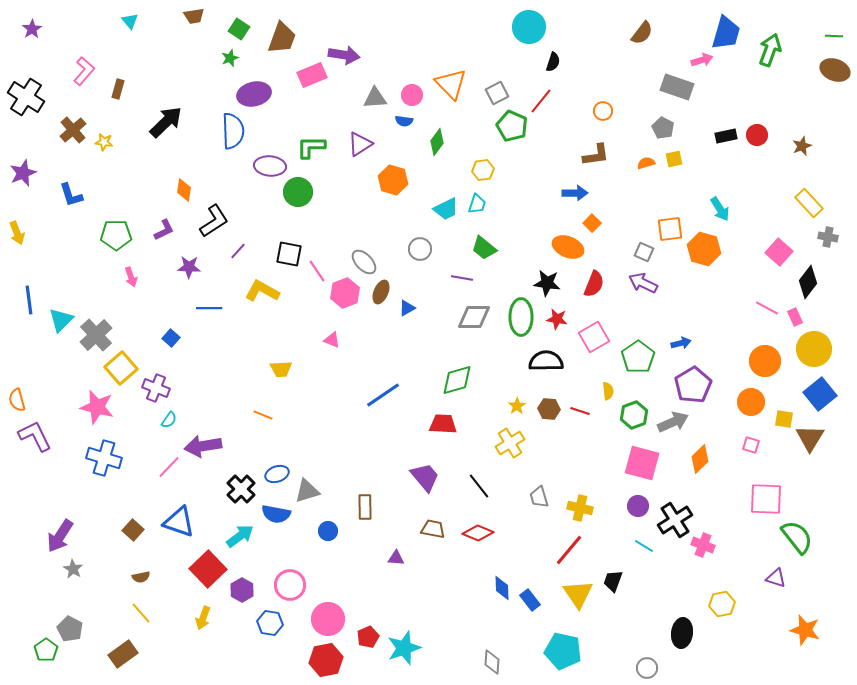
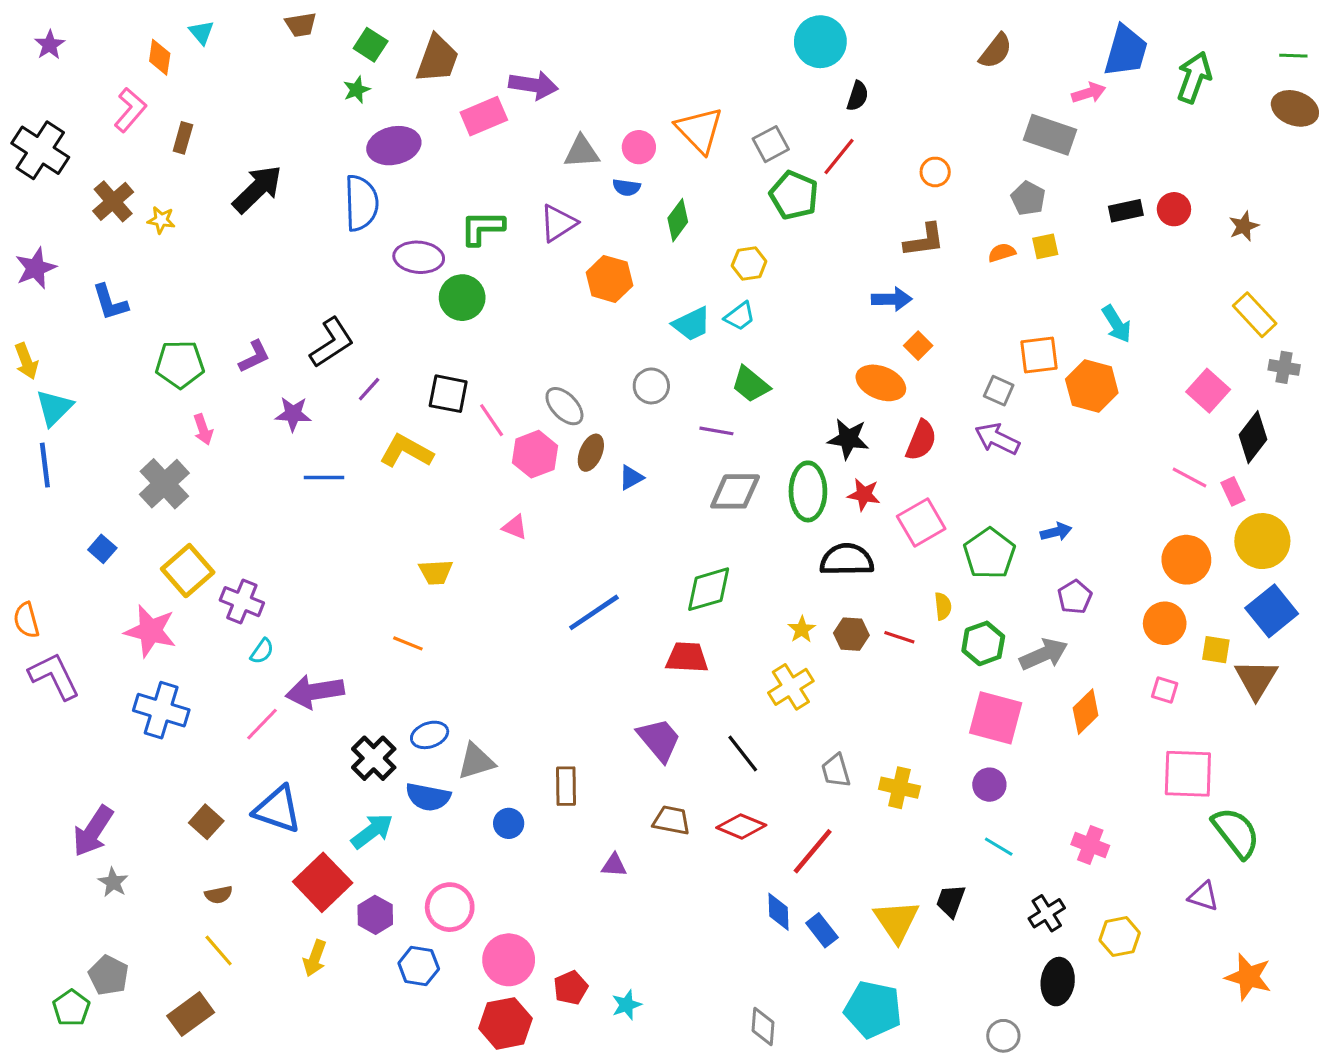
orange diamond: (184, 190) -> (160, 57), moved
cyan trapezoid: (477, 204) -> (740, 316), turned 35
cyan triangle: (61, 320) -> (54, 408), moved
gray cross: (96, 335) -> (164, 484), moved
blue square: (171, 338) -> (102, 549), moved
purple pentagon: (693, 385) -> (1075, 597), size x0.6
black cross: (675, 520) -> (1047, 913), moved, size x0.7
red line: (569, 550) -> (813, 851), moved
cyan star: (404, 648) -> (627, 1005), size x0.6

